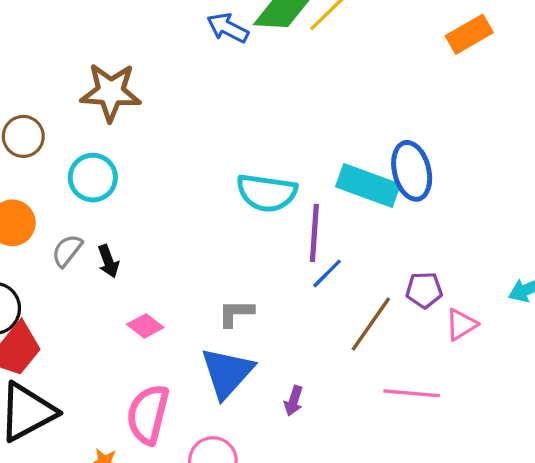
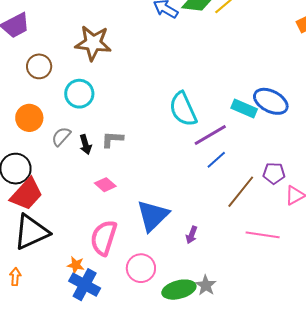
blue ellipse: (412, 171) -> (271, 101), turned -52
cyan rectangle: (368, 185) -> (244, 109), size x0.7
cyan semicircle: (267, 193) -> (183, 109), turned 54
purple line: (314, 233) -> (210, 135), turned 52
gray L-shape: (236, 313) -> (112, 139), moved

